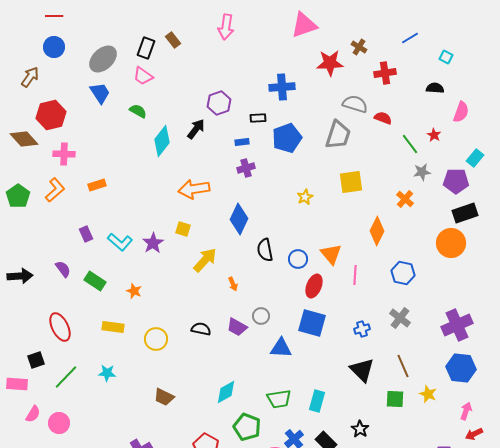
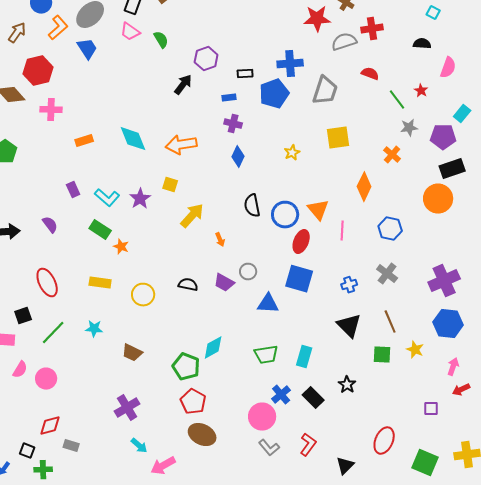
blue cross: (282, 87) -> (290, 64), moved
gray semicircle: (355, 104) -> (344, 42), moved, turned -35
green semicircle: (138, 111) -> (161, 40), moved, turned 30
cyan diamond: (162, 141) -> (133, 139), moved, turned -60
purple cross: (246, 168) -> (233, 124), turned 30
orange L-shape: (55, 190) -> (58, 28), moved
blue diamond: (239, 219) -> (238, 157), moved, size x0.7
blue circle: (298, 259) -> (285, 215), size x1.4
green rectangle: (95, 281) -> (100, 230), moved
brown trapezoid: (164, 397) -> (132, 353), moved
green pentagon: (247, 427) -> (186, 367), moved

